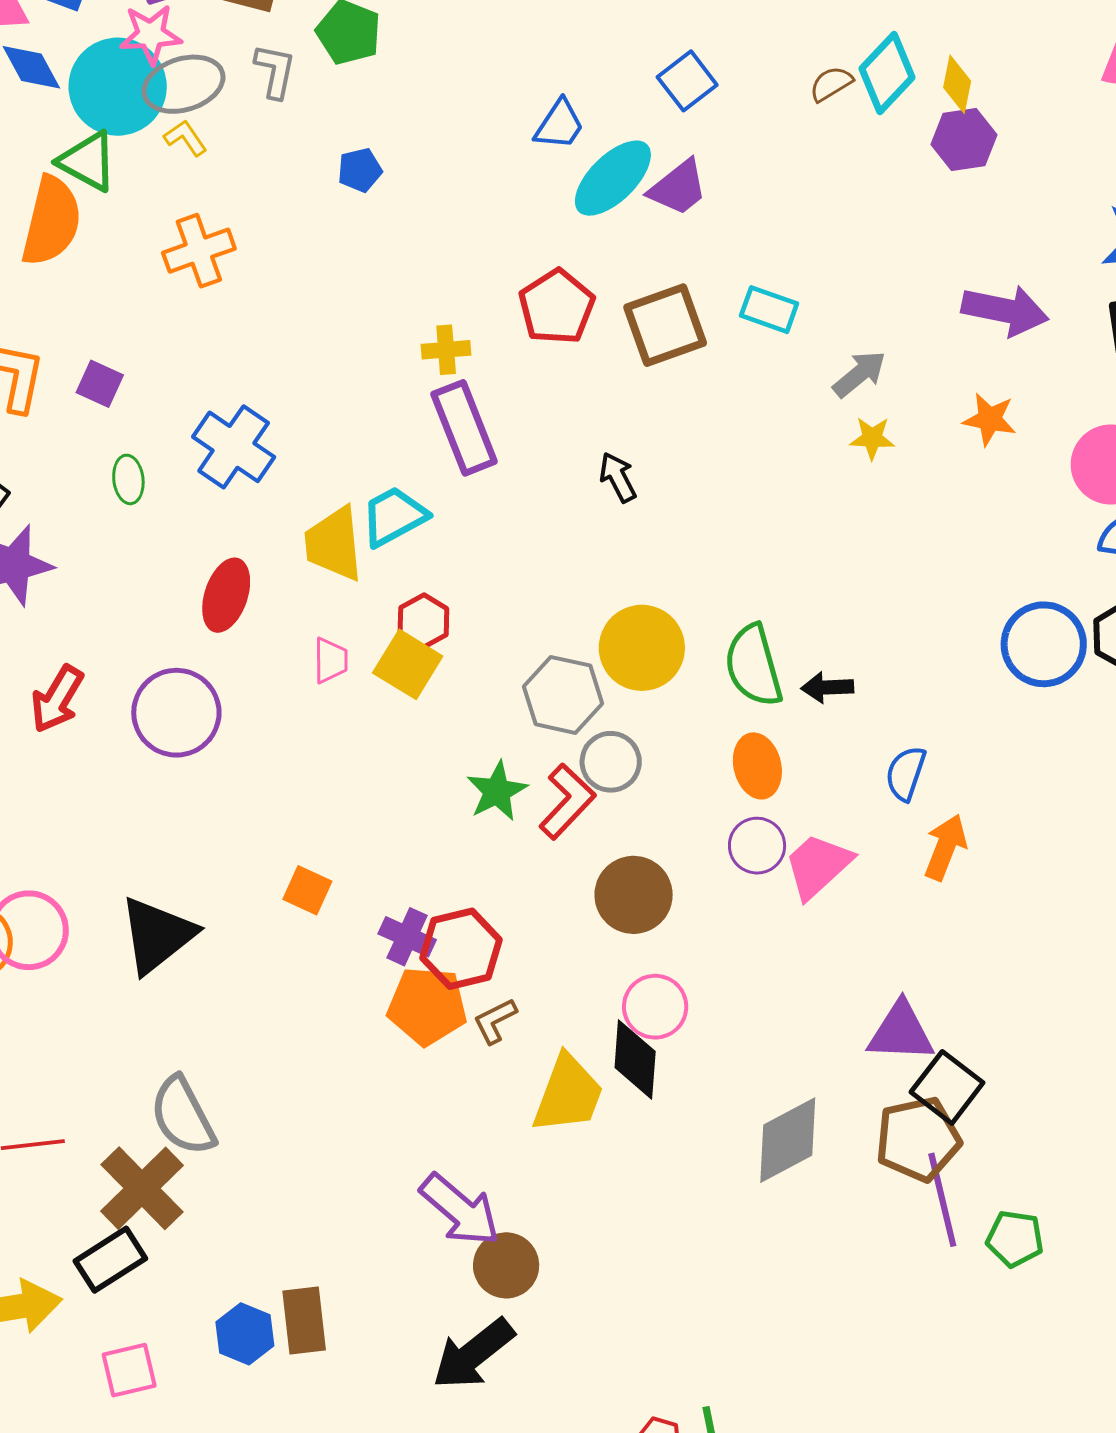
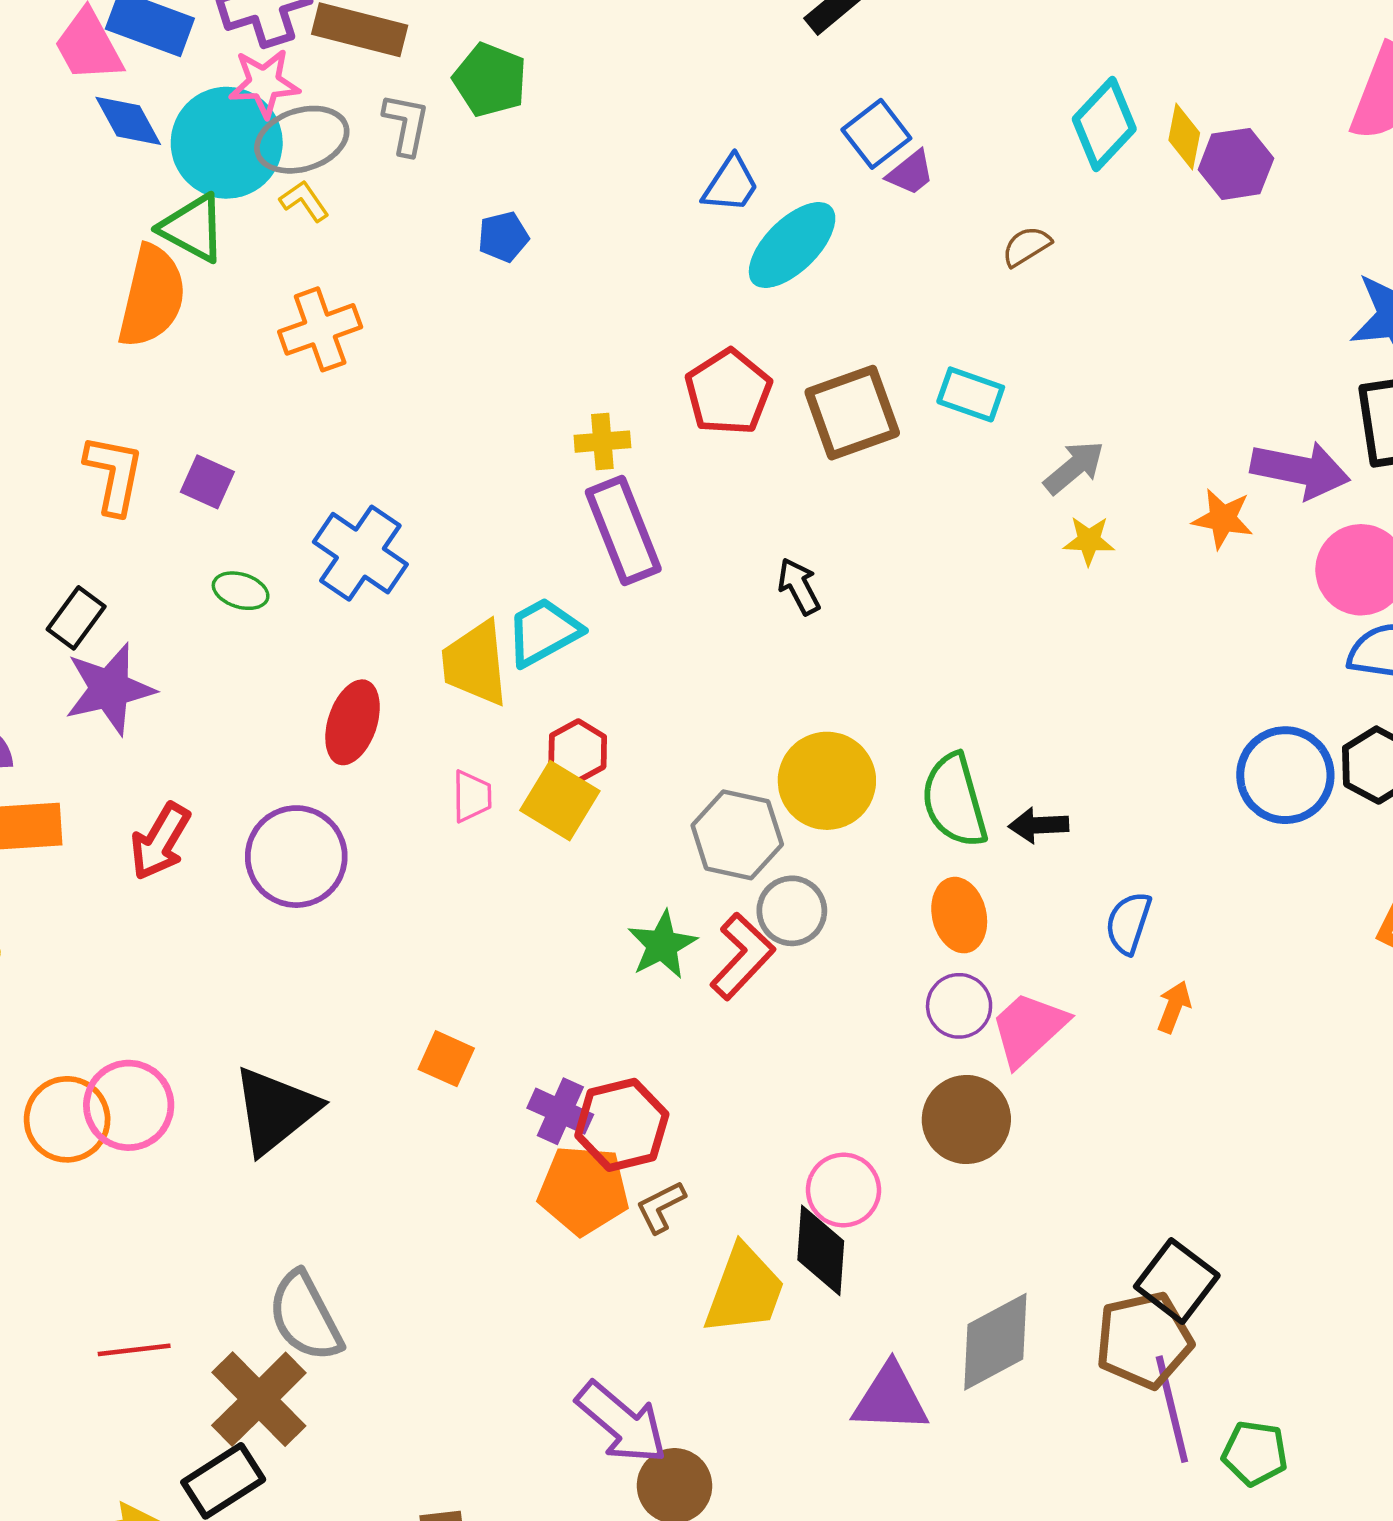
brown semicircle: (831, 84) -> (1026, 246), moved
purple hexagon: (964, 140) -> (1236, 164), moved
purple trapezoid: (678, 188) -> (911, 173), moved, size x0.7
purple arrow: (1005, 310) -> (1300, 470), moved
green ellipse: (128, 479) -> (241, 591), turned -66
orange arrow: (945, 847) -> (1174, 1007), size x0.7
brown circle: (634, 895) -> (966, 1120), moved
purple triangle: (901, 1032) -> (890, 1398), moved

